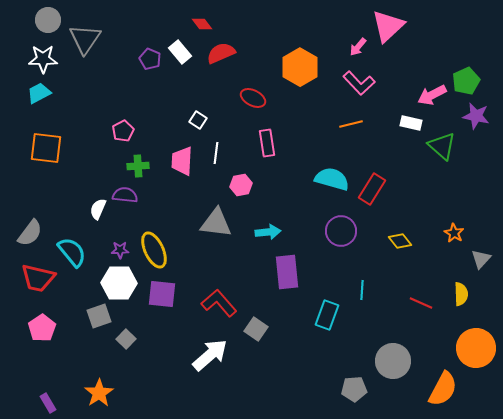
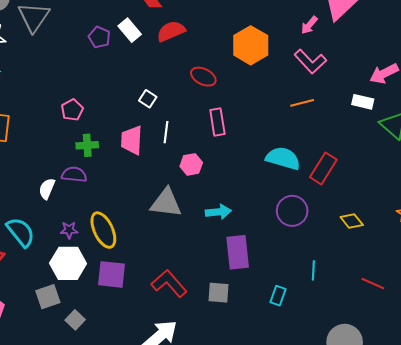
cyan rectangle: (327, 315) -> (278, 296), size x0.7
gray square: (256, 329) -> (218, 293), moved, turned -30

